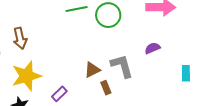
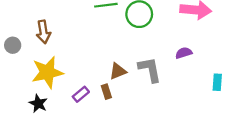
brown rectangle: (106, 88) -> (106, 92), moved

